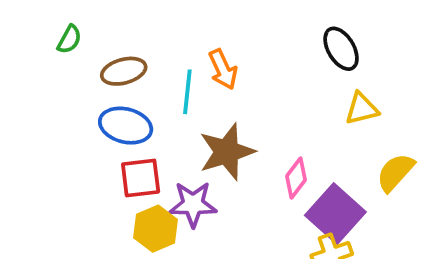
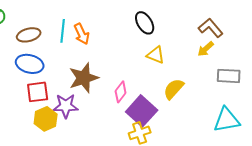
cyan line: (187, 92) -> (63, 31), moved
yellow triangle: (362, 109) -> (156, 55), turned 36

